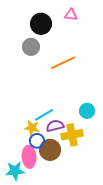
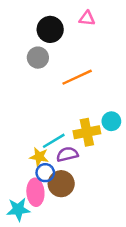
cyan circle: (87, 111) -> (111, 121), moved
yellow cross: (72, 135) -> (87, 132), moved

